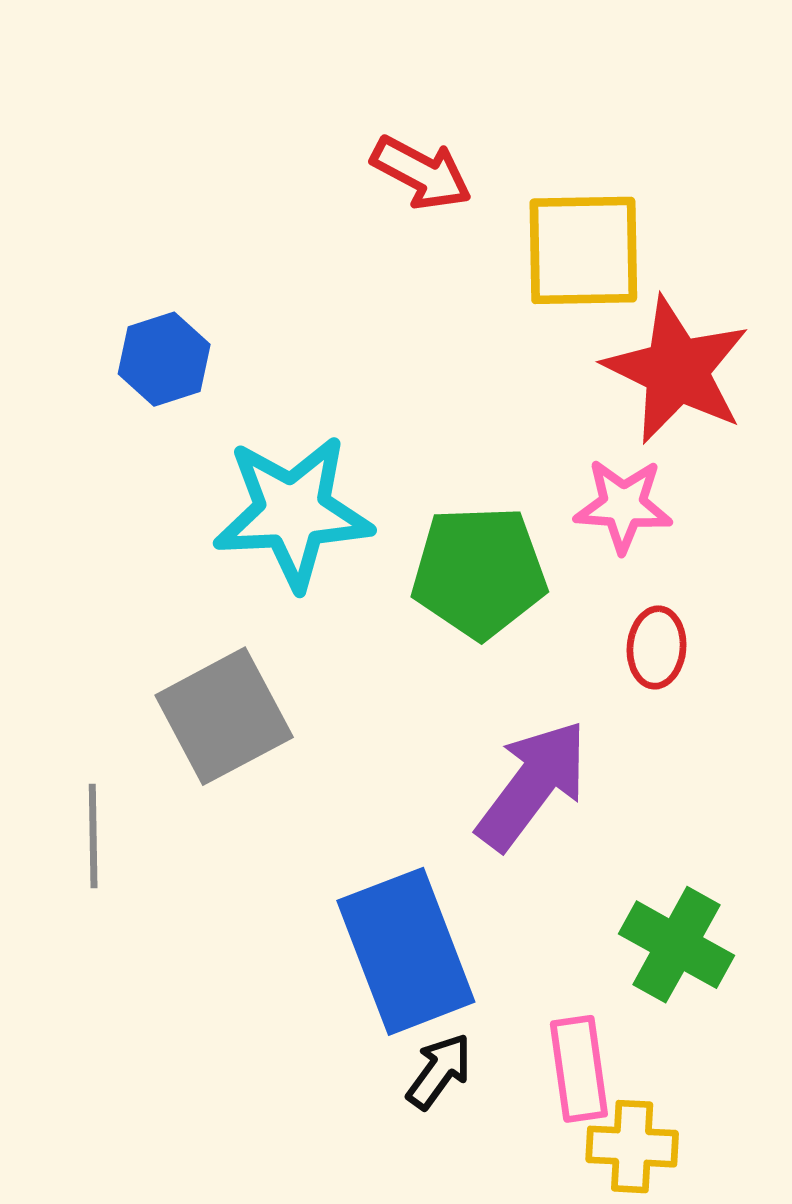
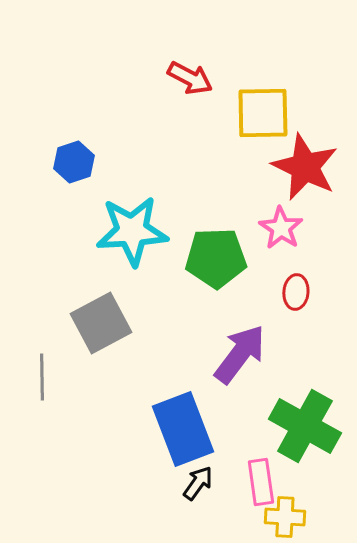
pink star: (623, 506) -> (281, 228), turned 30
green cross: (676, 945) -> (305, 426), size x1.4

